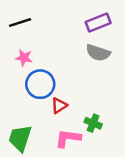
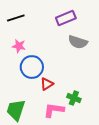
purple rectangle: (98, 23) -> (66, 18), moved

